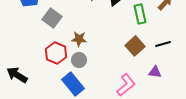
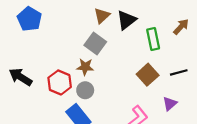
gray square: (52, 18) -> (95, 43), moved
purple triangle: (155, 72) -> (170, 104), turned -48
black arrow: (17, 75) -> (21, 77), moved

